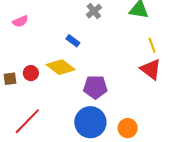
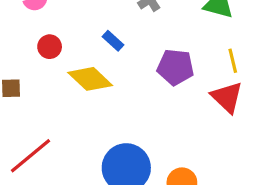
red circle: (31, 73) -> (50, 47), moved
purple pentagon: (95, 87) -> (175, 67), moved

